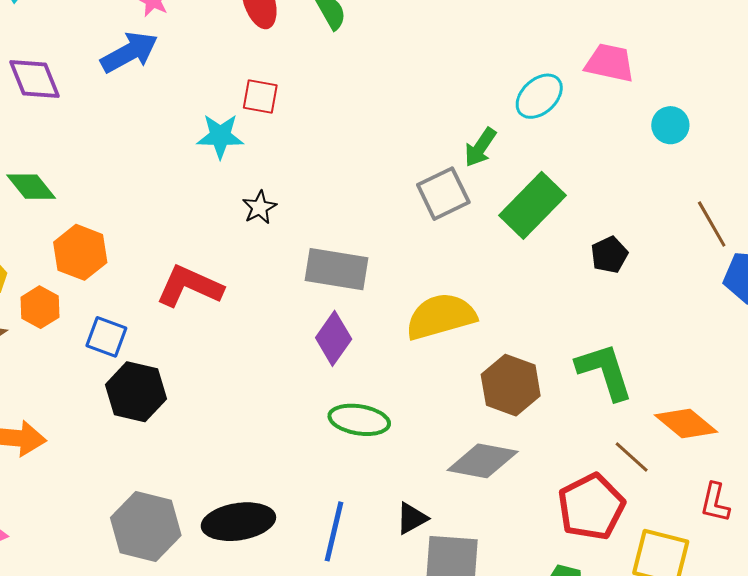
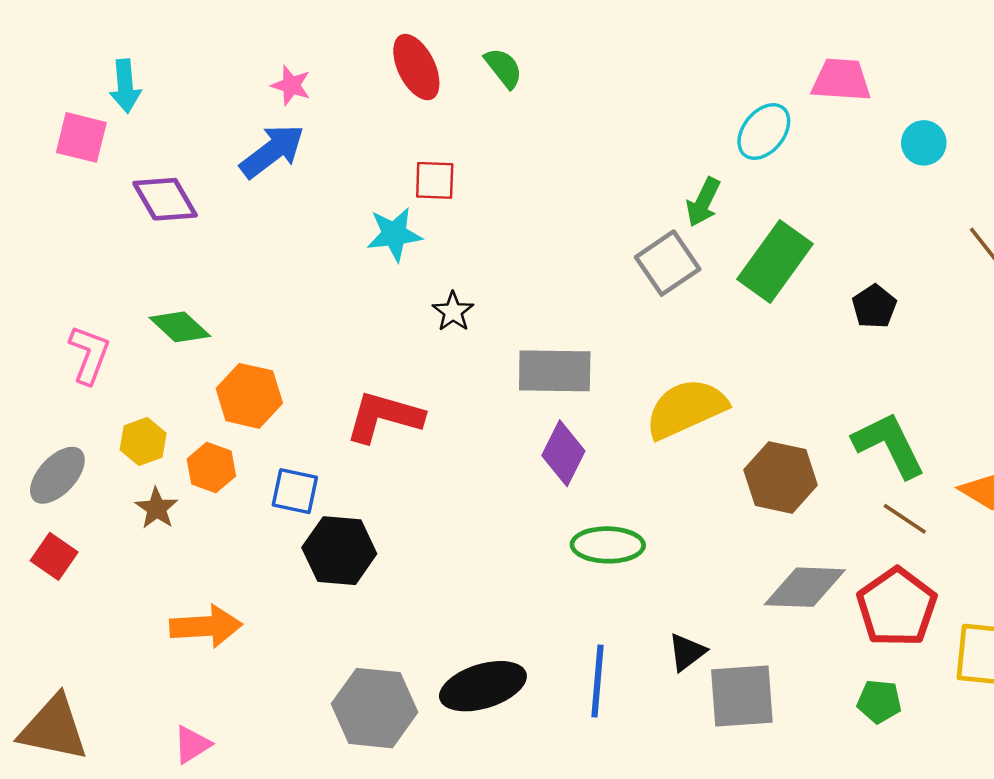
brown line: (632, 457) -> (905, 519), moved
gray diamond: (483, 461) -> (805, 587), moved

